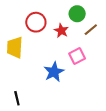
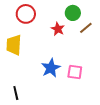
red circle: (36, 22) -> (26, 14), moved
pink square: (77, 56) -> (75, 72), moved, turned 35

